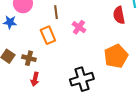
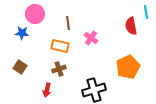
orange rectangle: (48, 35) -> (60, 46), turned -54
brown cross: (29, 58) -> (59, 69), moved, turned -32

